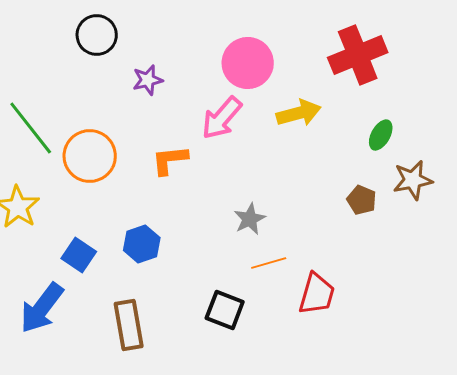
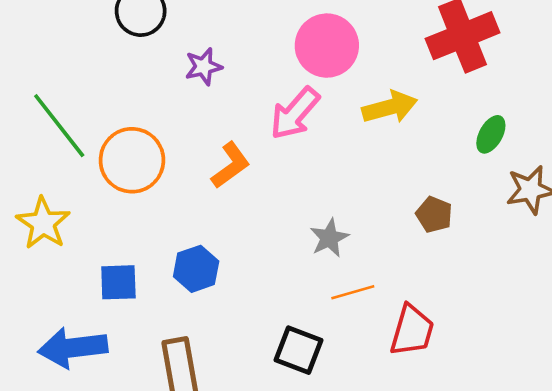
orange L-shape: (170, 160) -> (231, 165), turned 150
brown pentagon: (362, 200) -> (434, 215), moved
blue square: (79, 255) -> (118, 282), turned -36
blue arrow: (42, 308) -> (73, 348), turned 46

